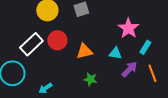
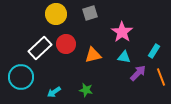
pink star: (128, 28) -> (122, 32), moved
green star: (90, 79) -> (86, 90), moved

